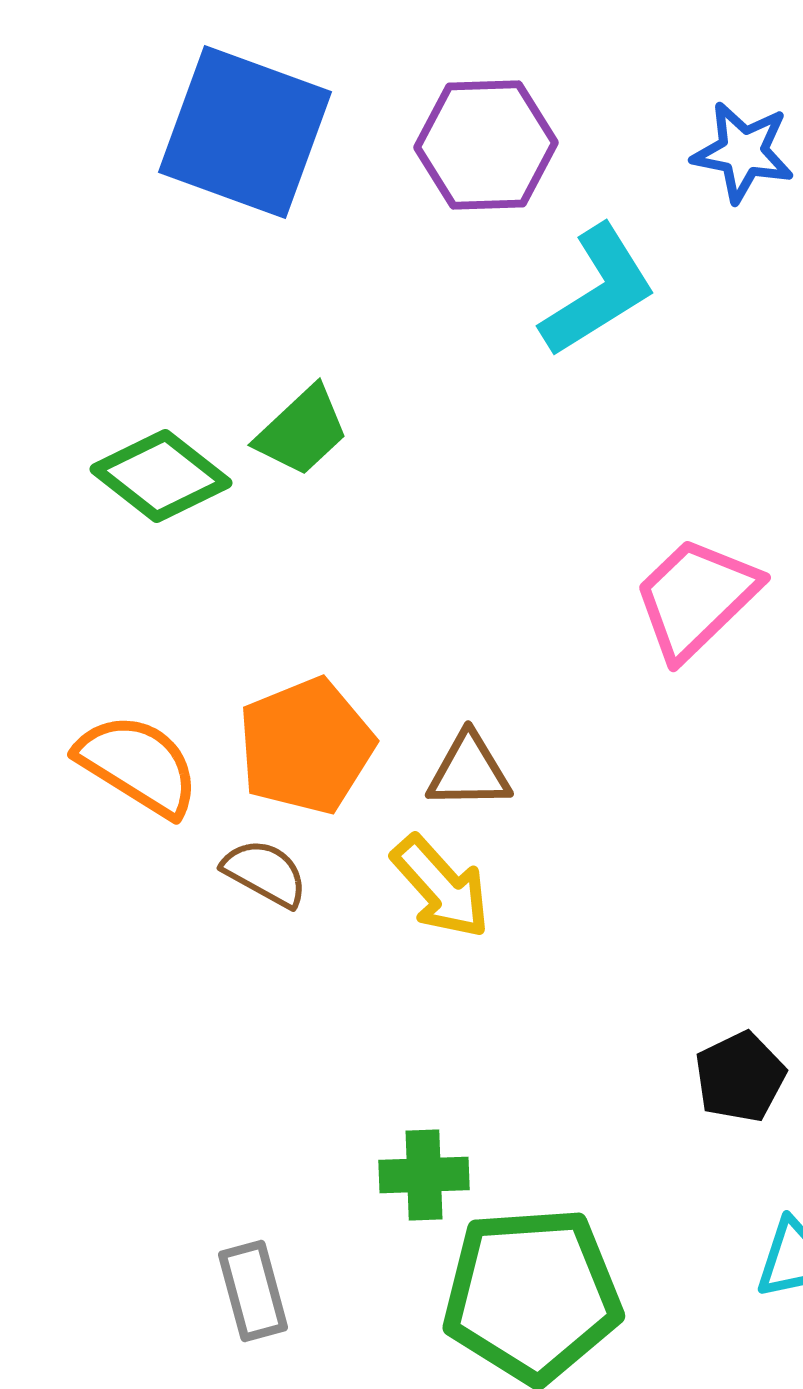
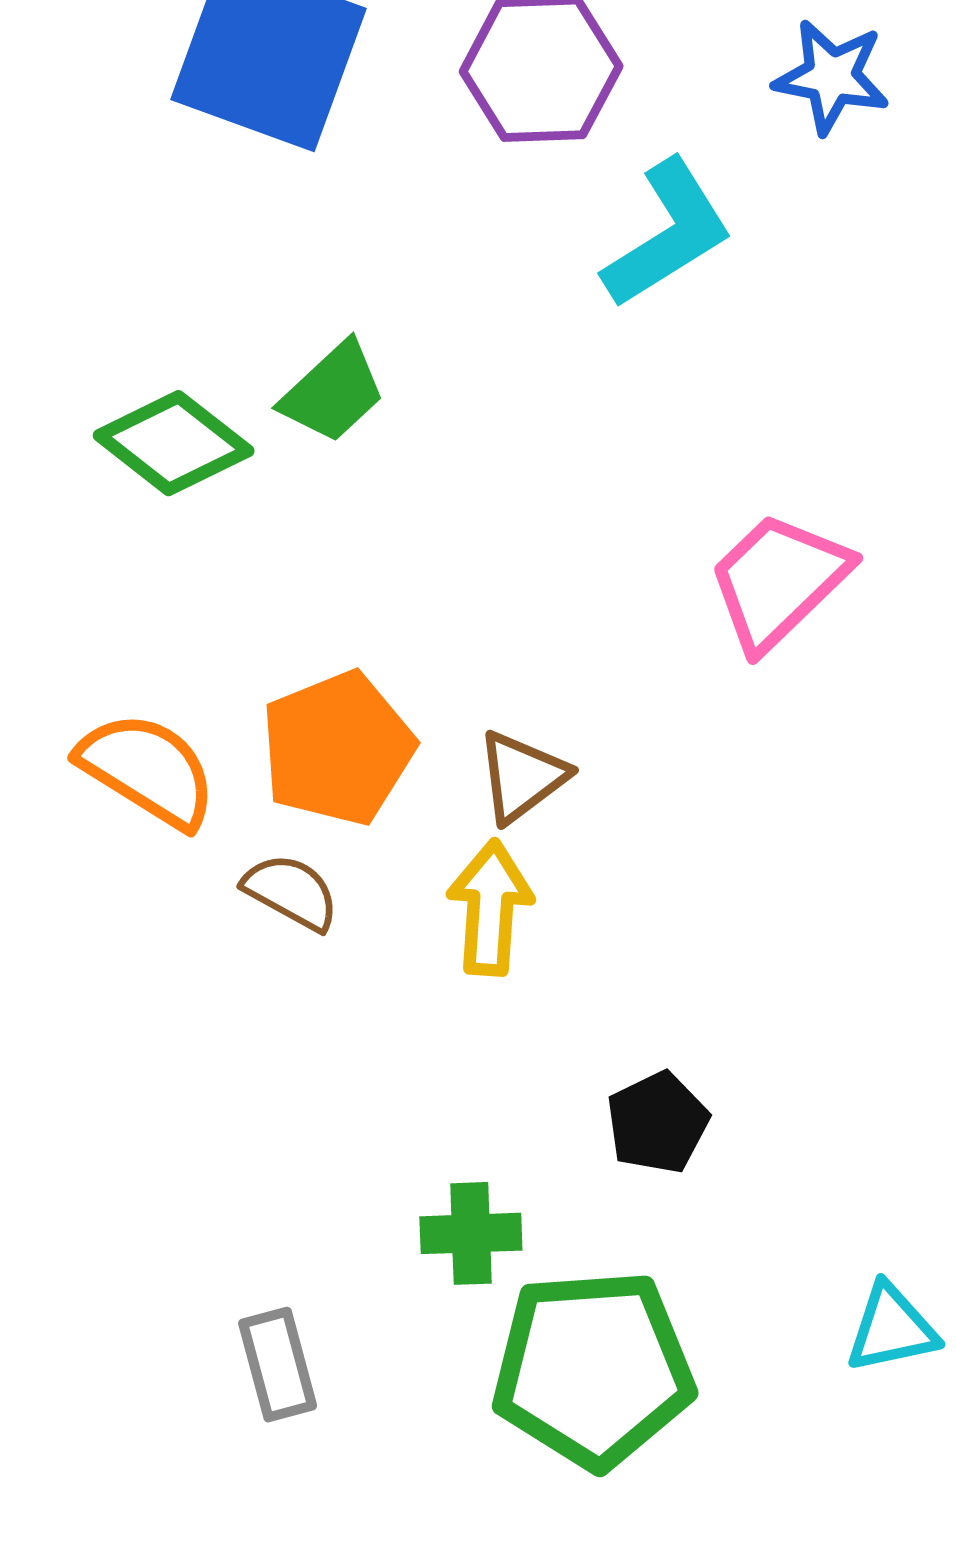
brown triangle: (469, 771) -> (522, 777), turned -36
yellow arrow: (441, 887) -> (490, 908), turned -134
black pentagon: (740, 1077) -> (658, 1123), moved

